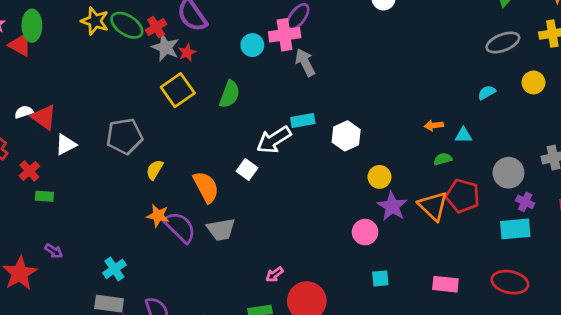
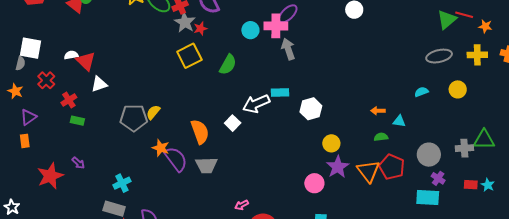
gray pentagon: (124, 136) -> (134, 118), moved
yellow semicircle: (155, 170) -> (153, 112), moved

